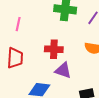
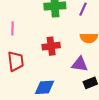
purple triangle: (63, 70) -> (80, 64), moved

